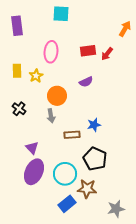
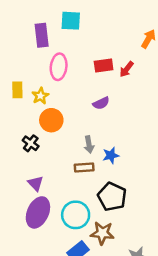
purple rectangle: (17, 26) -> (42, 35), moved
orange circle: (57, 96) -> (51, 120), moved
black cross: (19, 109) -> (31, 143), moved
gray arrow: (51, 116) -> (89, 144), moved

